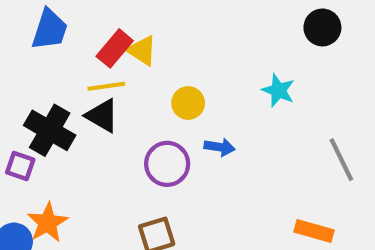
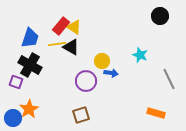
blue trapezoid: (50, 30) -> (30, 38), moved
cyan star: (278, 90) -> (140, 55), moved
yellow circle: (188, 103) -> (102, 61), moved
black triangle: (102, 116) -> (71, 47), moved

